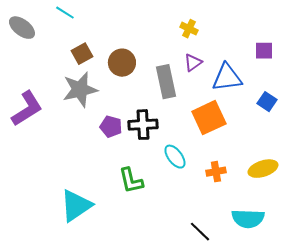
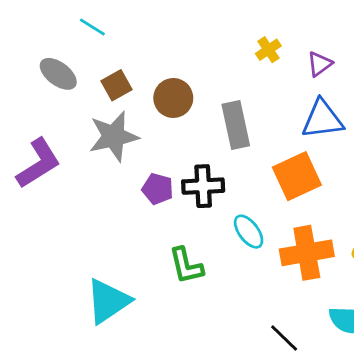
gray ellipse: (22, 28) -> (58, 74), moved
yellow cross: (189, 29) -> (268, 50), turned 30
purple triangle: (193, 63) -> (320, 64), moved
orange cross: (216, 172) -> (307, 253), size x1.8

